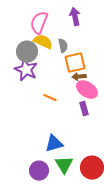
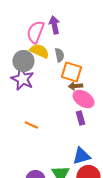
purple arrow: (75, 17) -> (54, 25), moved
orange square: (75, 63) -> (71, 72), turned 30
orange line: (50, 98) -> (31, 125), moved
blue triangle: (54, 144) -> (81, 156), moved

